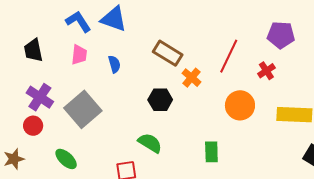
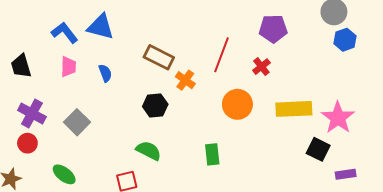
gray square: (83, 109) -> (77, 122), size x0.7

